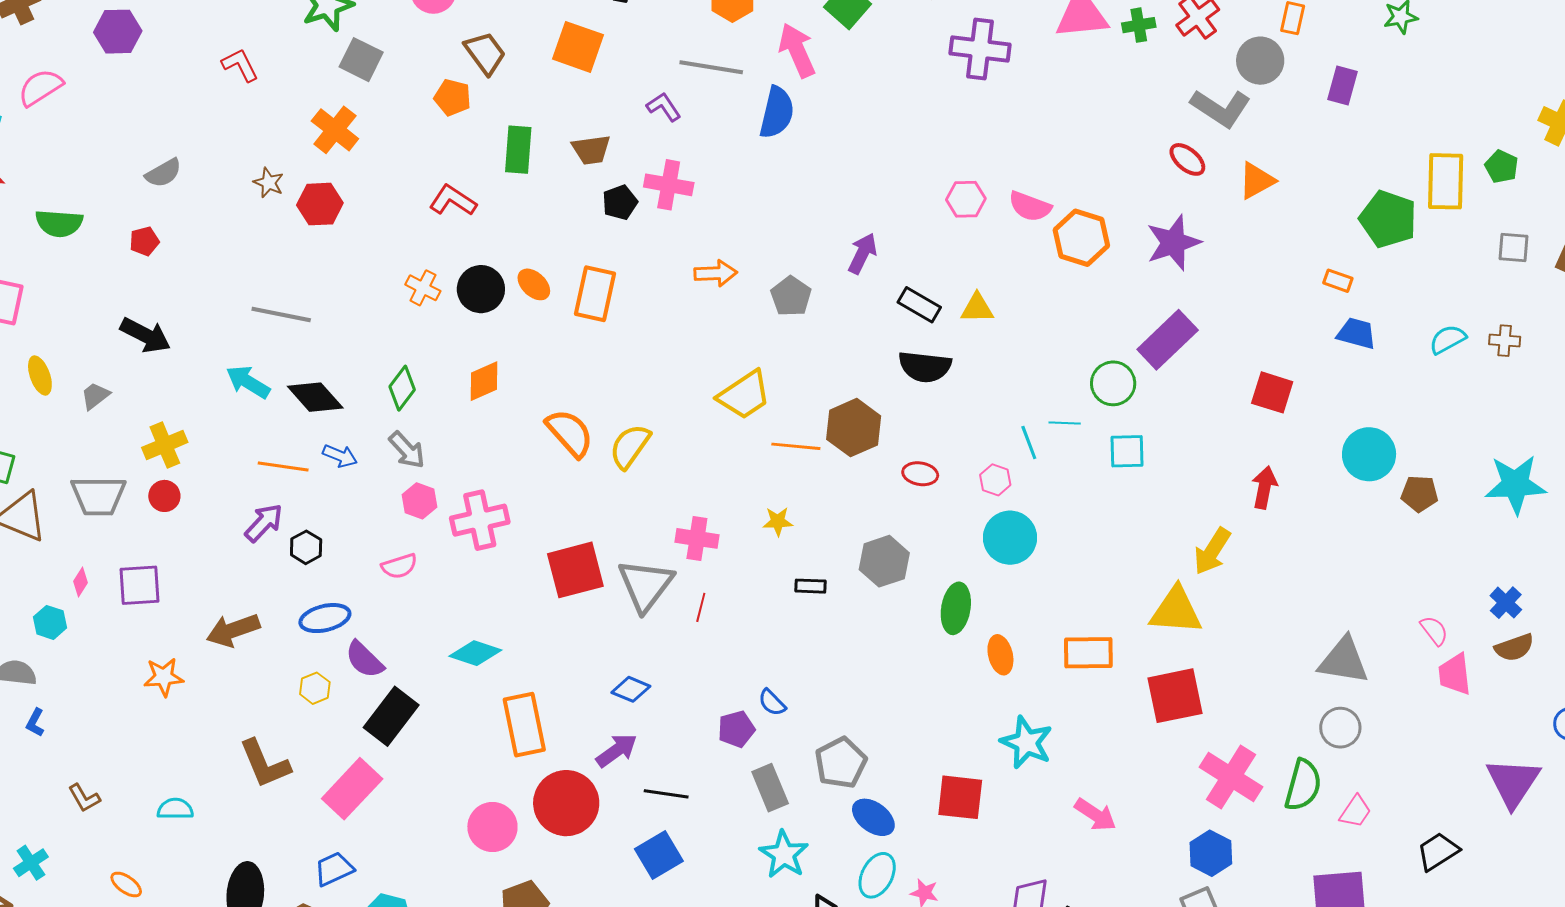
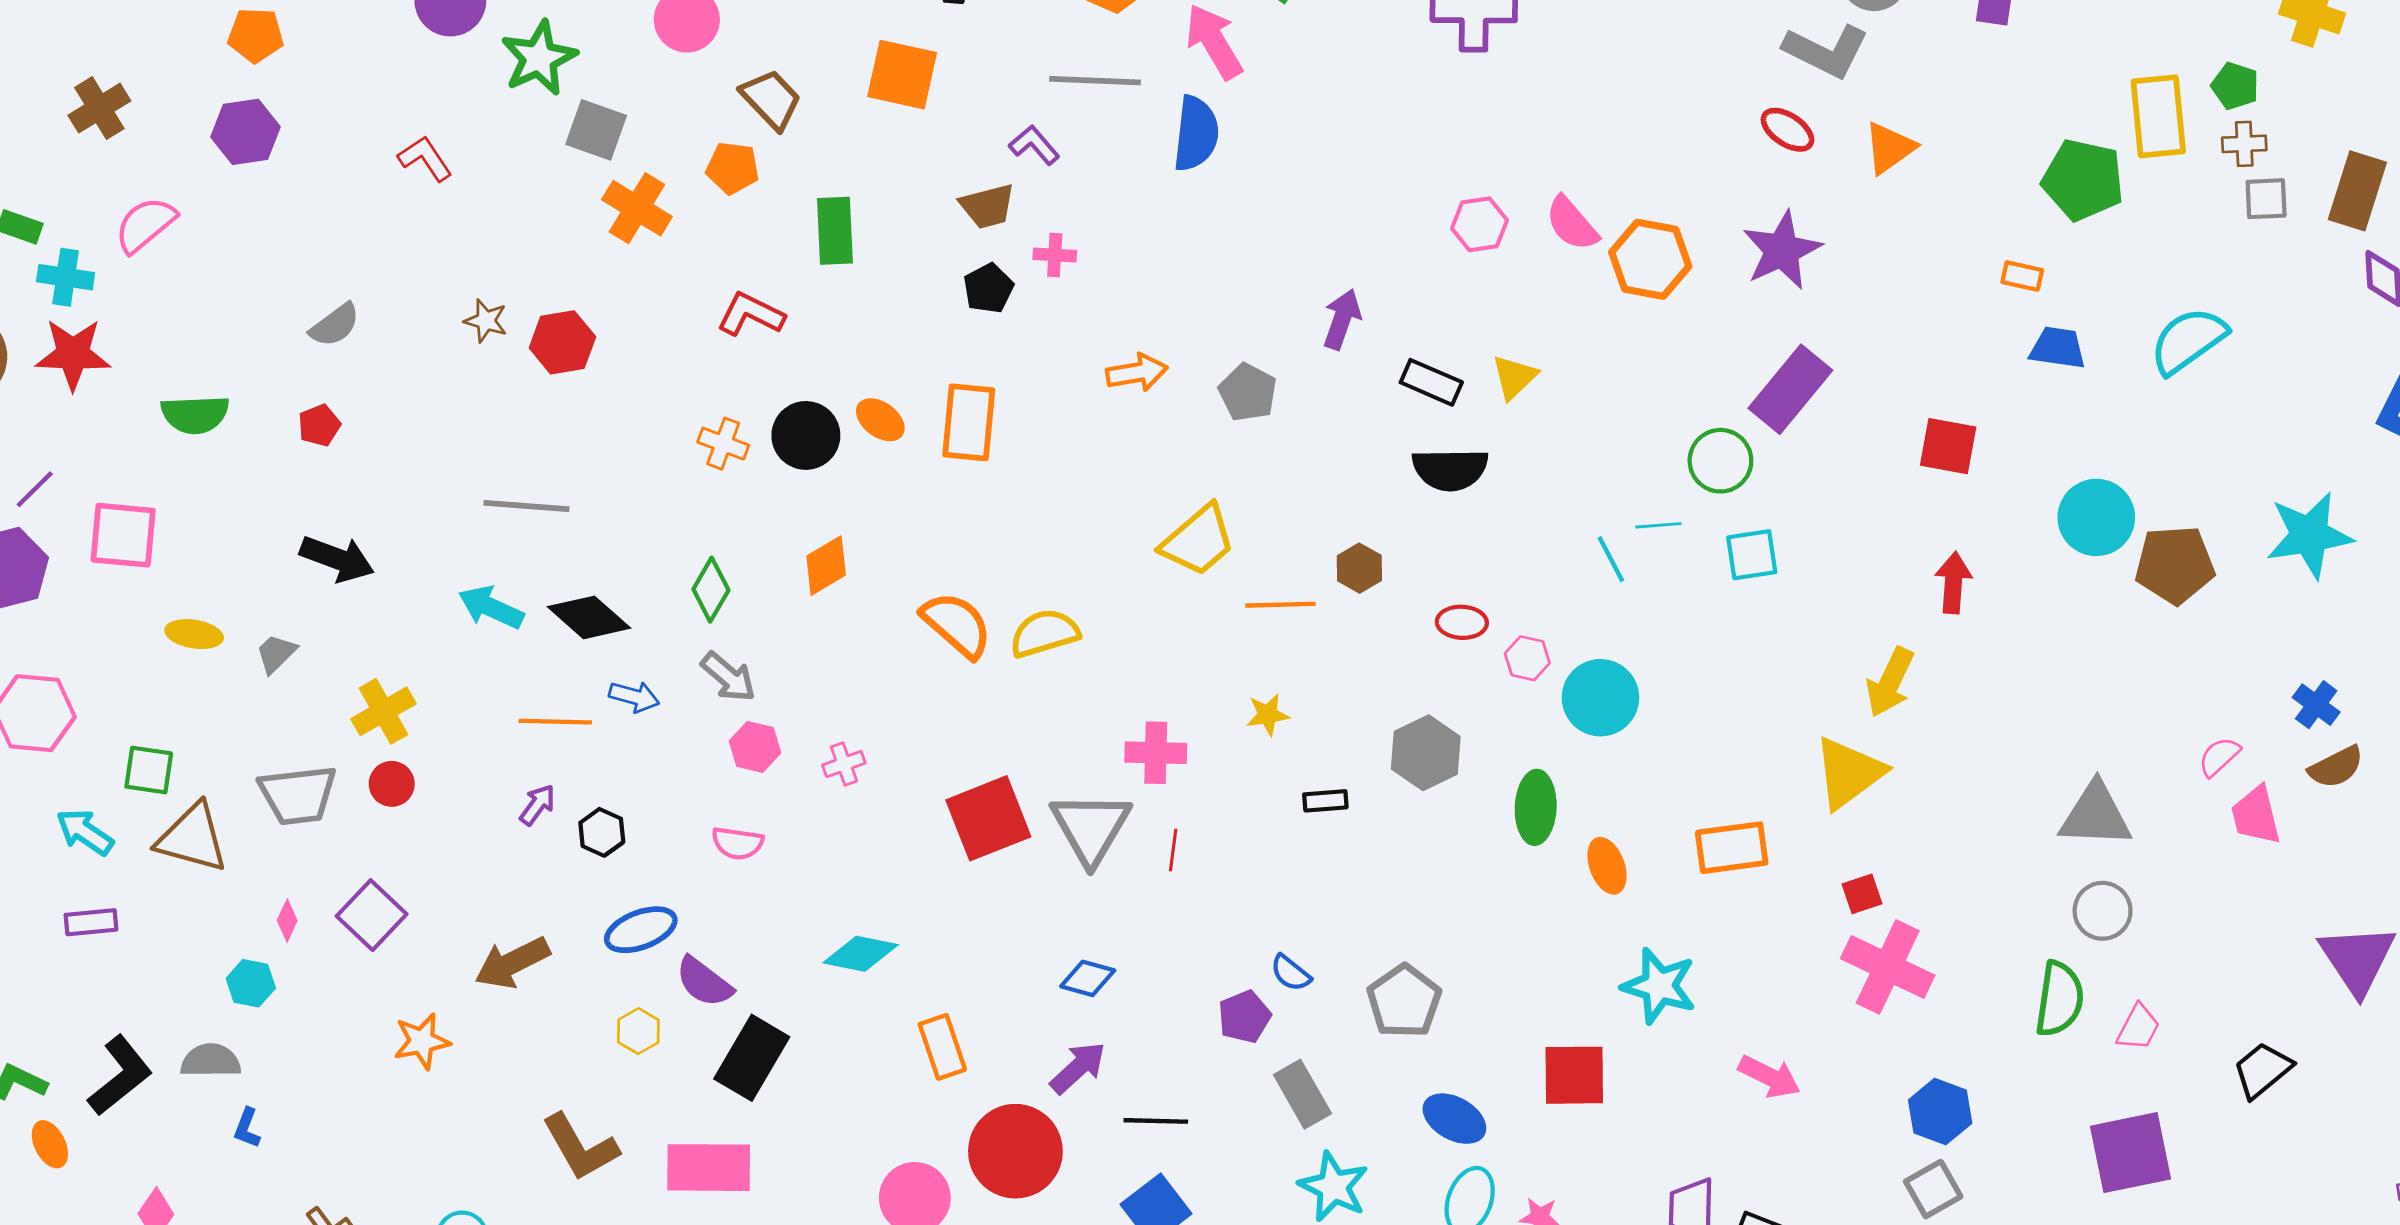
orange cross: (335, 130) -> (637, 208), moved
brown trapezoid: (591, 150) -> (988, 206), moved
pink cross: (669, 185) -> (1055, 255), size x0.6
pink semicircle: (1030, 206) -> (1572, 223), turned 36
yellow triangle: (977, 308) -> (1514, 377), turned -36
cyan semicircle: (1448, 339) -> (2188, 341), size x1.5
brown cross: (1505, 341) -> (2244, 144), moved
yellow ellipse: (40, 375) -> (194, 634), turned -54
brown hexagon: (854, 428) -> (1359, 568), size x0.6
yellow semicircle: (630, 446) -> (1045, 633), turned 45
pink hexagon: (995, 480) -> (1527, 658), moved
brown pentagon: (1419, 494) -> (2175, 565), size x1.5
pink cross: (480, 520) -> (844, 764), size x0.5
purple arrow: (264, 523) -> (537, 805), size x0.7
pink semicircle: (399, 566) -> (738, 843), turned 33
purple square: (140, 585) -> (372, 915), turned -36
yellow triangle: (1176, 611) -> (1849, 773), turned -34
pink semicircle: (1434, 630) -> (2219, 757), turned -88
red square: (1175, 696) -> (1862, 894), size x0.5
orange rectangle: (524, 725) -> (942, 1047), size x0.7
gray pentagon: (841, 763) -> (1404, 1001), moved
pink cross: (1231, 777) -> (1888, 967), moved
pink rectangle: (352, 789) -> (709, 1168), turned 54

